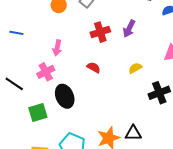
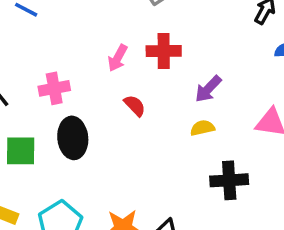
purple arrow: (129, 29) -> (208, 89), moved
pink arrow: (57, 48) -> (118, 58), moved

